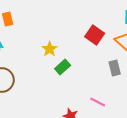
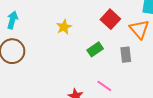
green rectangle: (63, 67) -> (95, 49), moved

